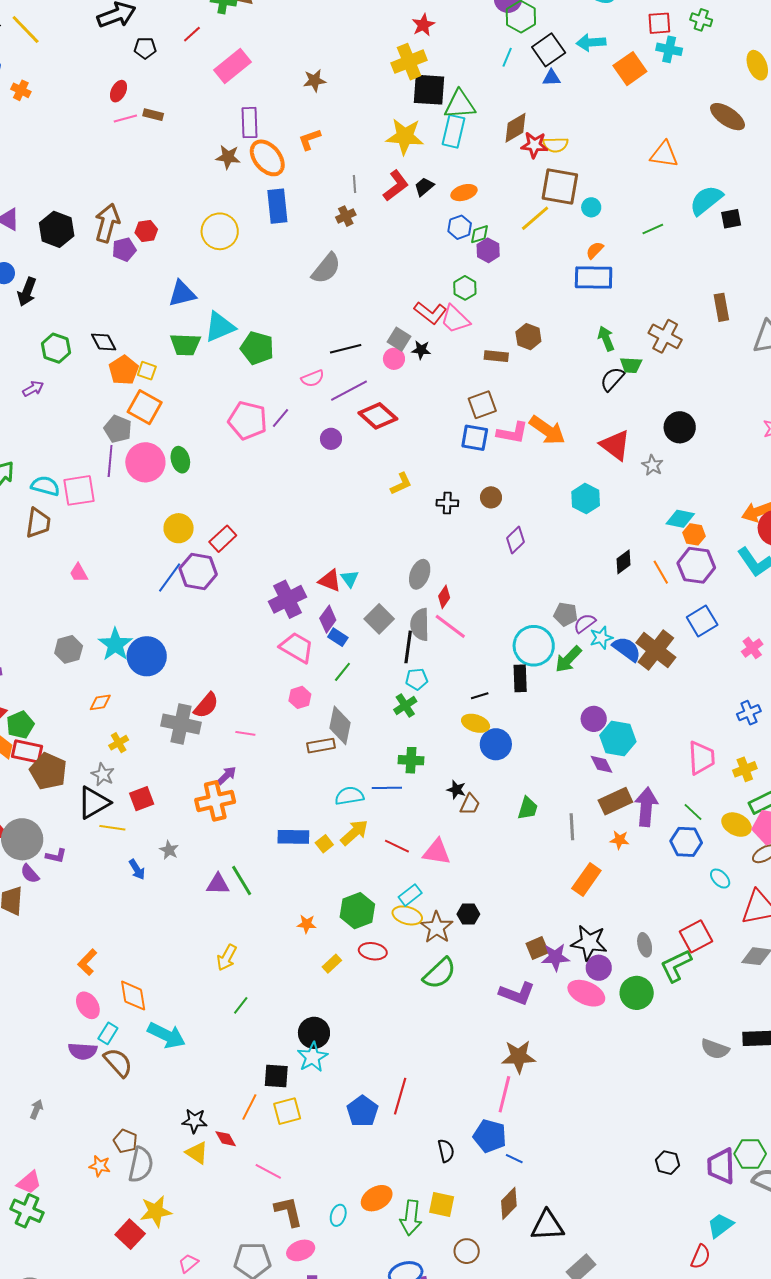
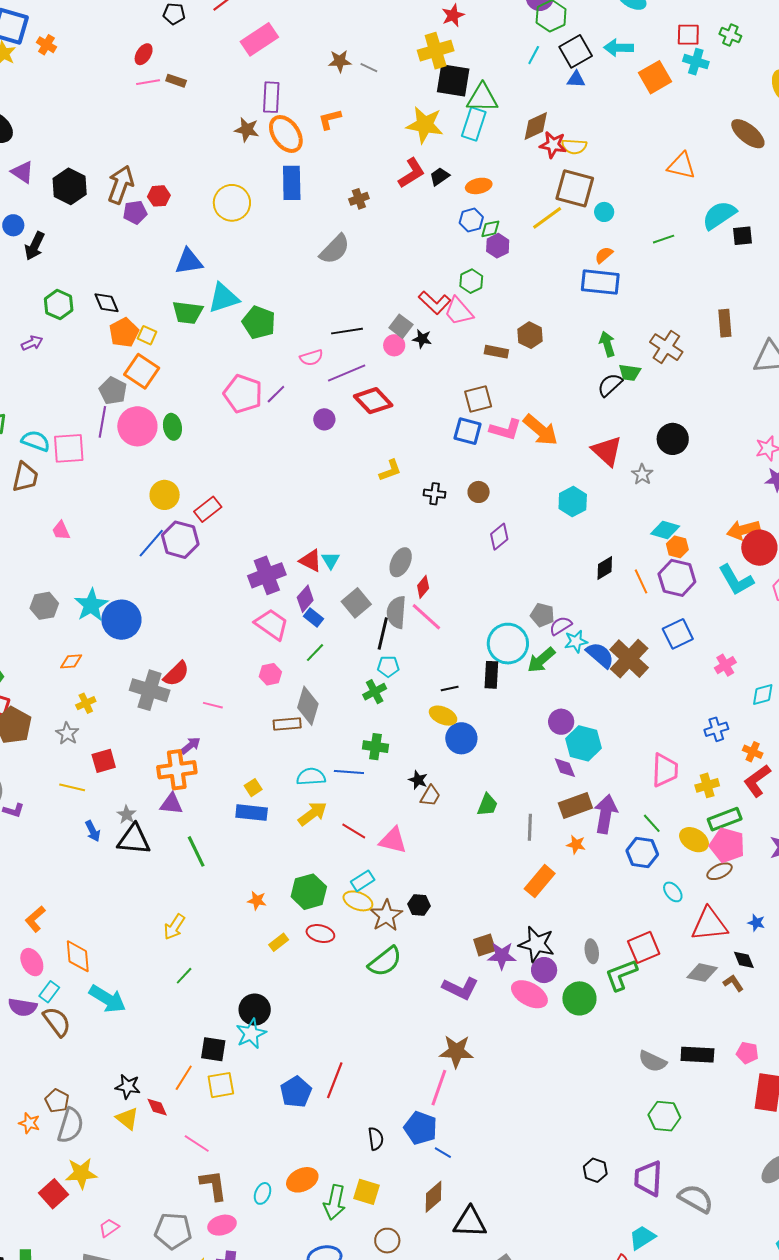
gray line: (354, 184) -> (369, 68), moved, turned -66
black triangle: (94, 803) -> (134, 839), moved, turned 30
yellow square: (324, 844) -> (253, 788), moved
purple triangle: (218, 884) -> (171, 804), moved
green hexagon: (750, 1154) -> (664, 1116), moved

